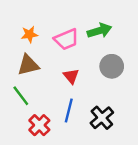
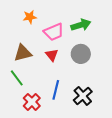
orange star: (29, 34) -> (30, 17), moved
gray circle: (112, 66) -> (81, 54), moved
red triangle: (71, 76) -> (52, 55), moved

